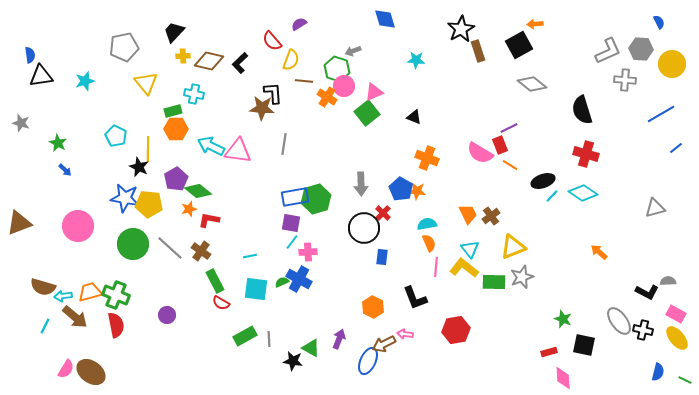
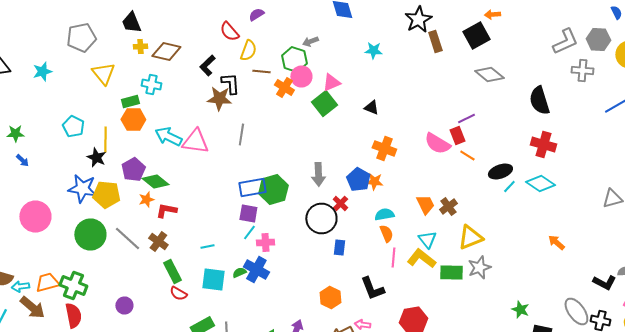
black trapezoid: (174, 32) -> (131, 22), turned -65
black L-shape: (240, 63) -> (207, 66), moved
green star: (58, 143) -> (15, 134), turned -30

